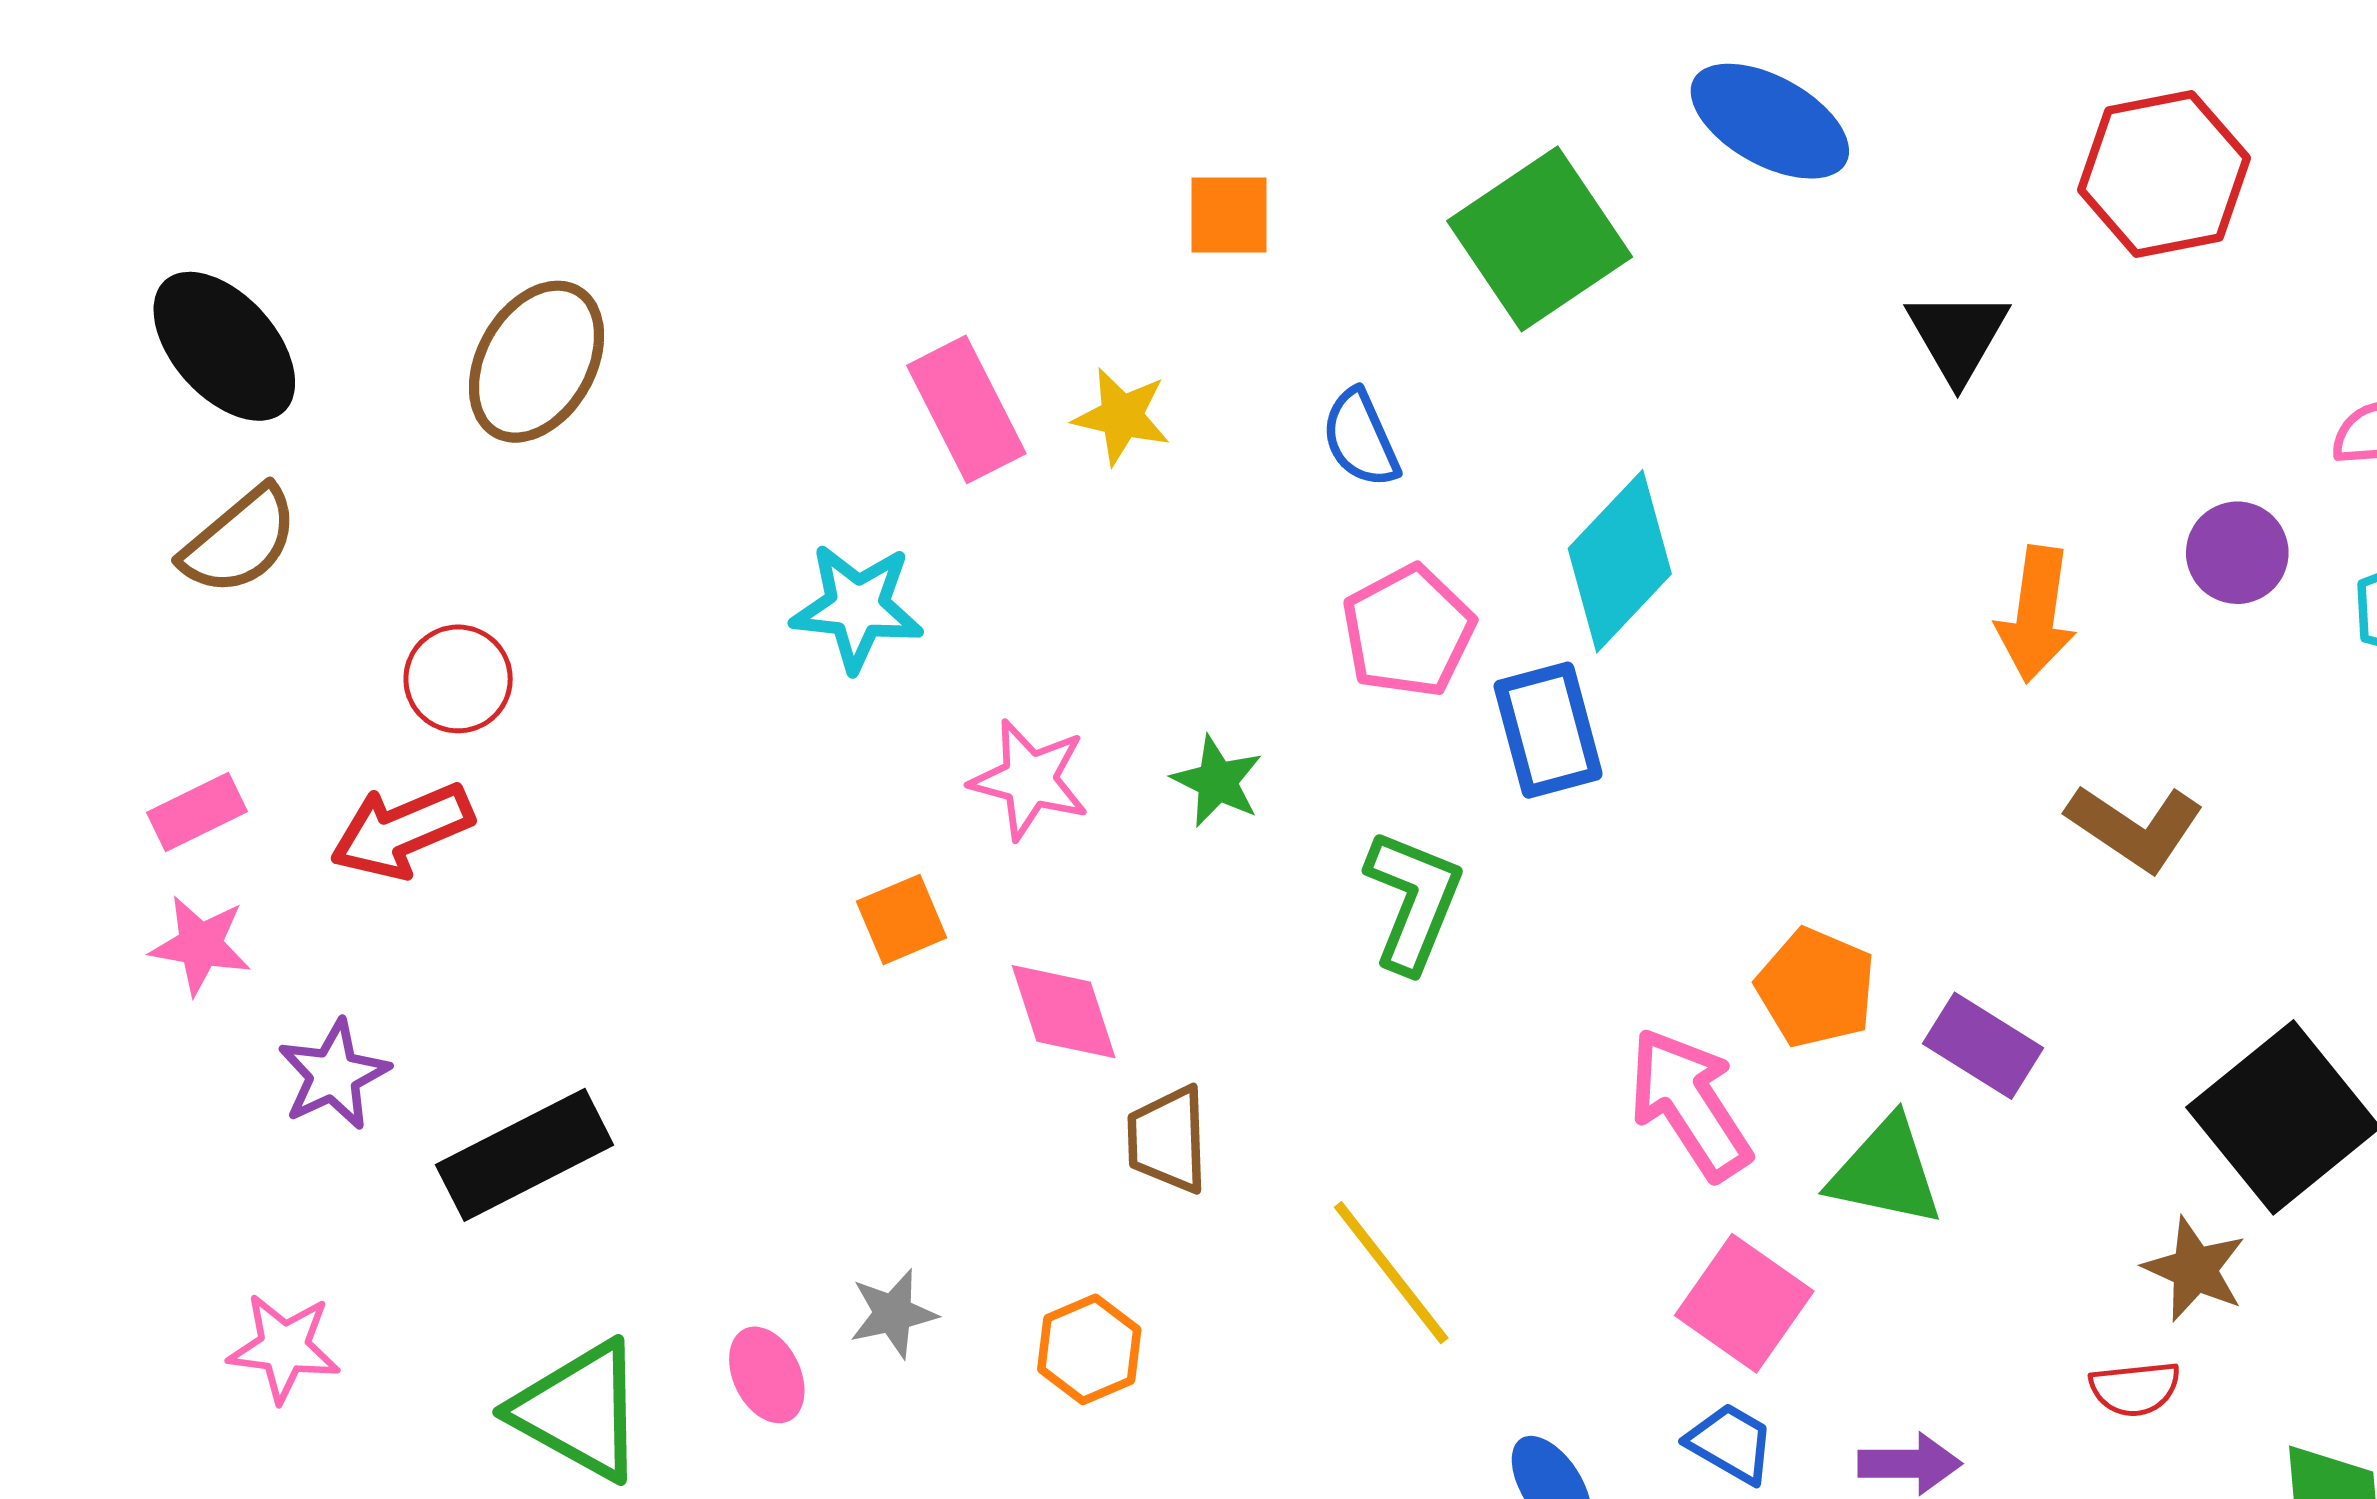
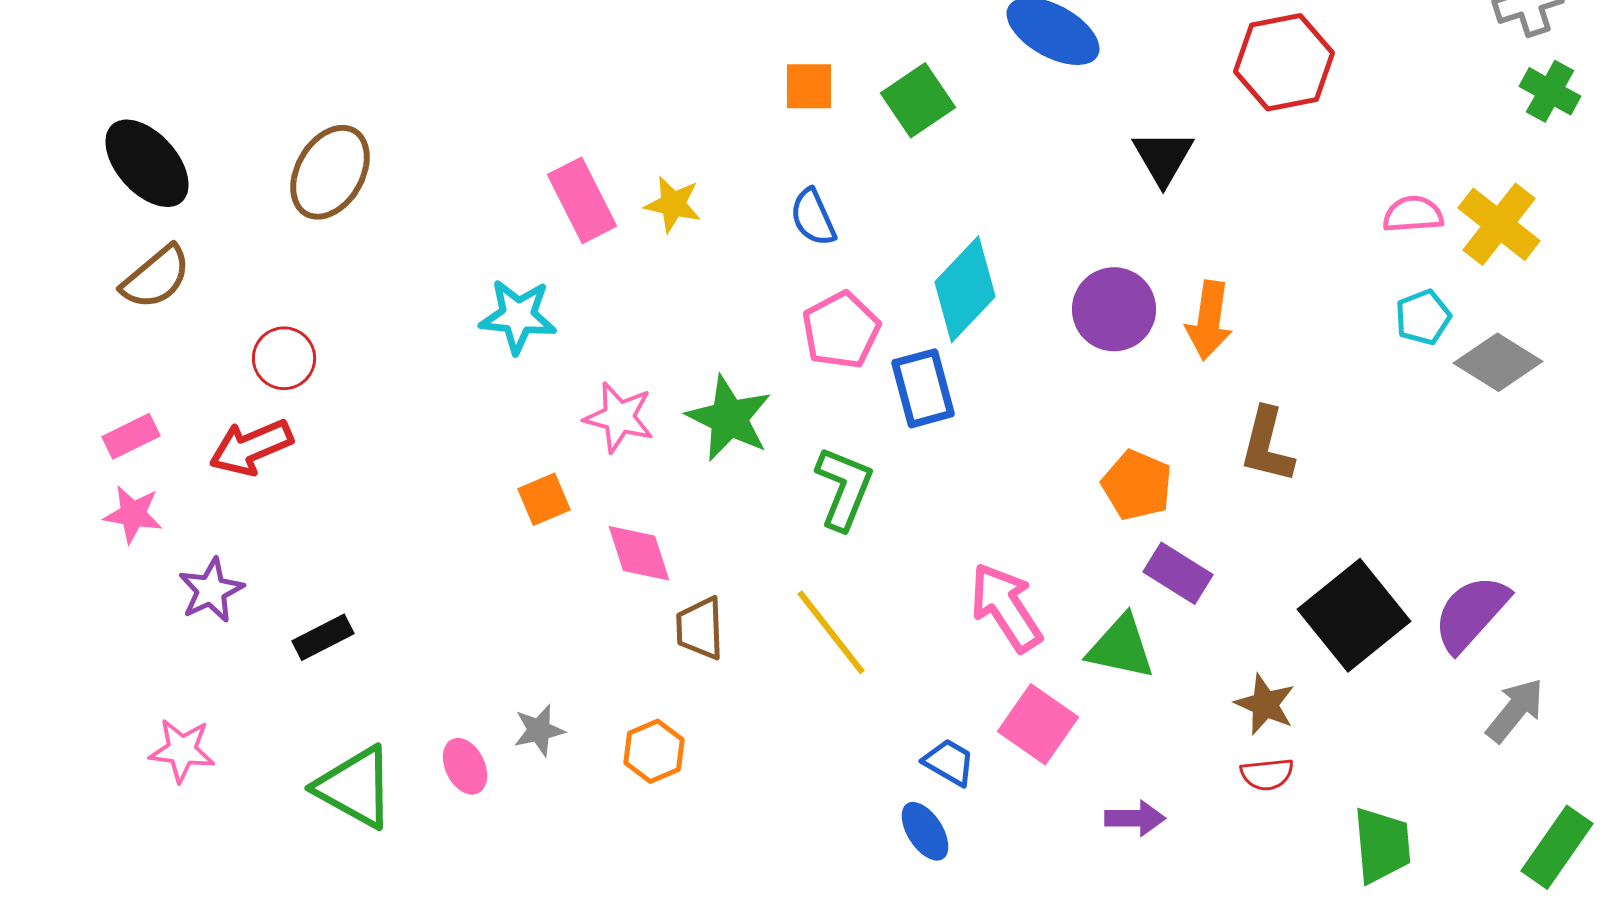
orange square: (1229, 215) -> (809, 86), moved
green square: (1540, 239) -> (918, 100), size x0.7
purple circle: (2237, 553) -> (1114, 309), moved, size x1.4
green star: (1217, 781) -> (729, 418), size x1.6
brown L-shape: (2135, 827) -> (1267, 445), turned 70
orange pentagon: (1816, 988) -> (1137, 485), moved
black rectangle: (525, 1155) -> (323, 637), size x0.6
brown star: (2195, 1269) -> (1265, 704), moved
yellow line: (1391, 1273) -> (831, 632), moved
blue trapezoid: (1731, 1443) -> (949, 762), moved

